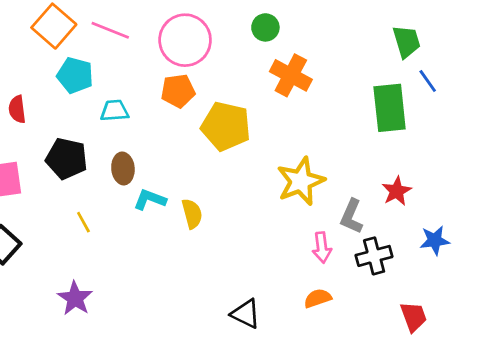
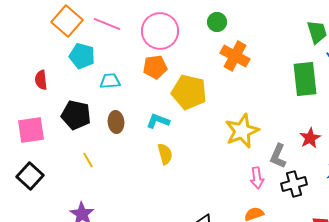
cyan L-shape: (150, 200) -> (158, 121), moved

